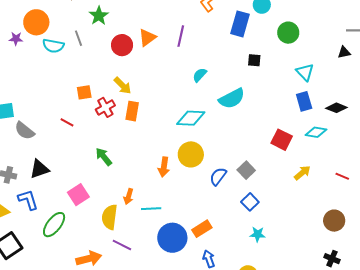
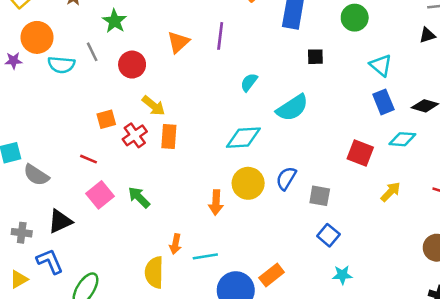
red circle: (122, 45) -> (132, 65), moved
gray square: (246, 170) -> (320, 196), turned -30
blue semicircle: (218, 176) -> (286, 178), moved
pink square: (78, 195) -> (100, 195), moved

